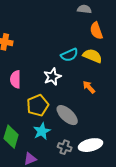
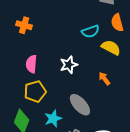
cyan semicircle: (69, 55) -> (90, 31), moved
yellow pentagon: (38, 105) -> (35, 91), moved

